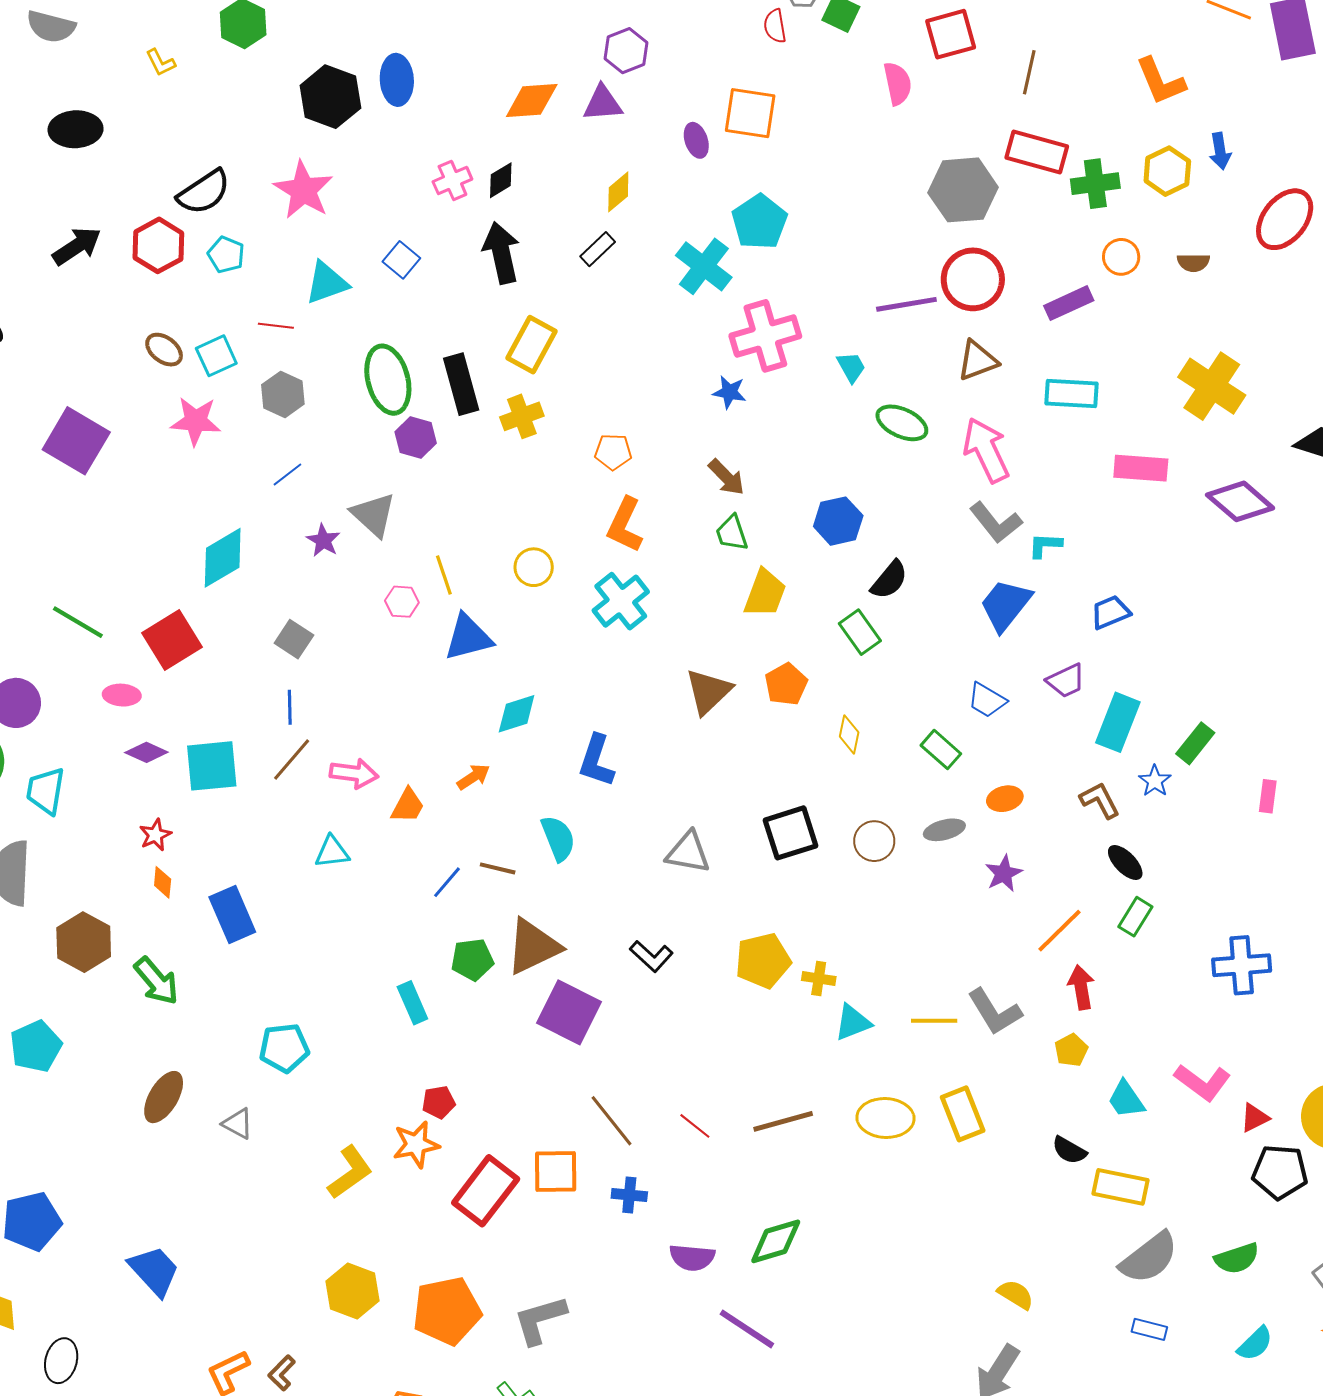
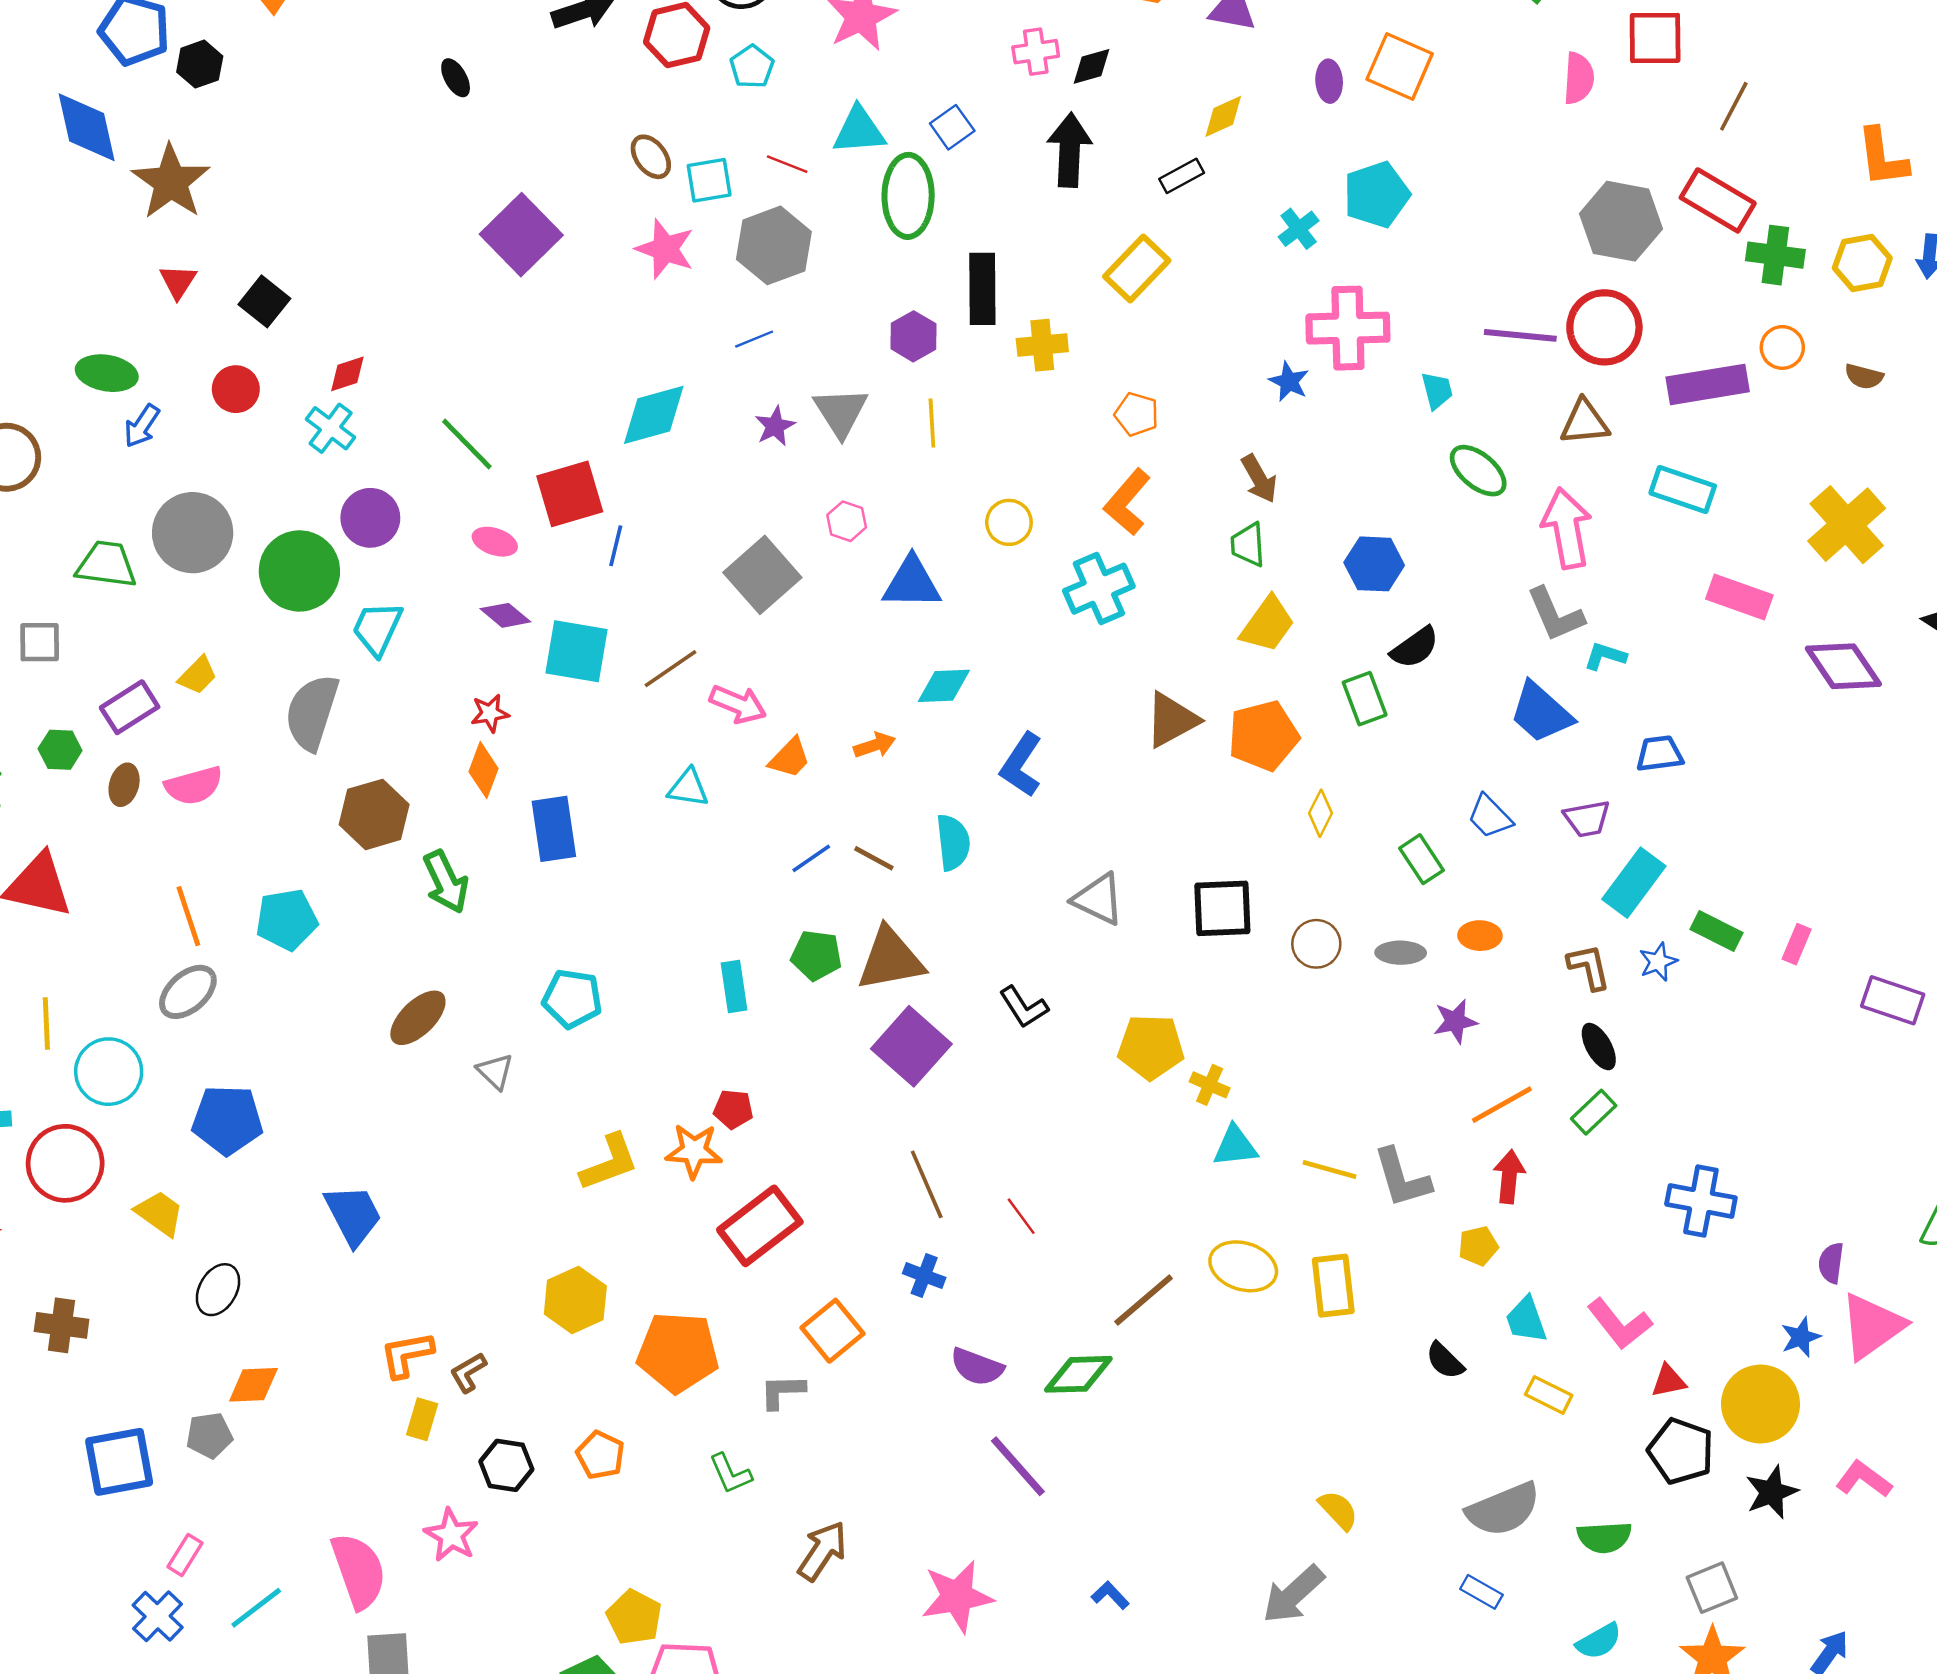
cyan cross: (704, 266) -> (1299, 229), size x0.6
purple rectangle: (1069, 303) -> (1708, 384), size x1.4
yellow rectangle: (532, 345) -> (1137, 269), moved
green ellipse: (388, 380) -> (908, 196), moved
gray hexagon: (283, 394) -> (774, 245), size x1.4
yellow line: (444, 575) -> (932, 423), moved
blue trapezoid: (1006, 605) -> (1541, 713), turned -102
gray square: (294, 639) -> (762, 575), moved, size x1.6
orange pentagon: (786, 684) -> (1263, 736), size x1.4
blue line: (290, 707) -> (616, 546), moved
green rectangle: (1195, 743) -> (1717, 931), turned 63
pink rectangle: (1268, 796) -> (1797, 944), moved
orange diamond: (163, 882) -> (484, 770), size x1.4
brown line: (783, 1121) -> (1144, 1300), moved, turned -40
orange square: (556, 1171) -> (832, 1331), moved, turned 36
yellow rectangle: (1121, 1187) -> (1549, 1395), moved, size x0.7
gray L-shape: (540, 1320) -> (782, 1391), size x0.7

